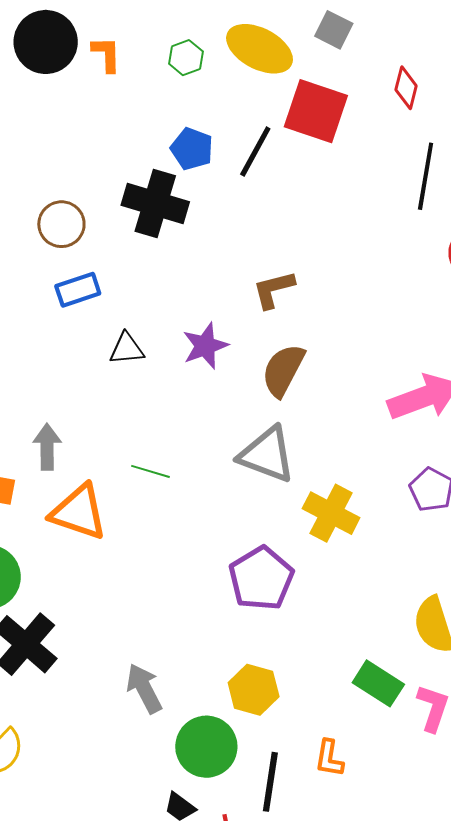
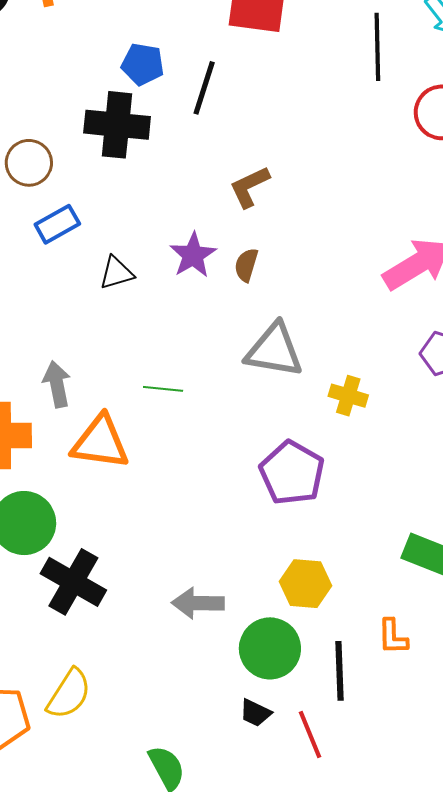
black line: (255, 151) -> (204, 88), moved
brown semicircle: (283, 370) -> (246, 265), moved, size x0.6
yellow cross: (331, 513) -> (348, 396), size x0.7
gray arrow: (144, 688) -> (198, 603), turned -51

